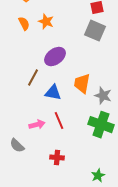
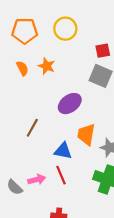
purple ellipse: (55, 57) -> (70, 104), moved
blue triangle: (53, 93) -> (63, 151), moved
gray semicircle: (17, 146) -> (15, 187), moved

